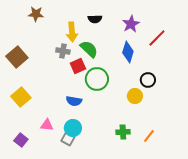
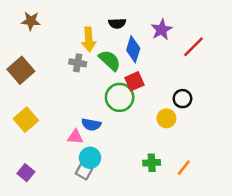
brown star: (36, 14) -> (31, 21), moved
blue diamond: (128, 52) -> (133, 49), moved
red square: (78, 66) -> (134, 81), moved
pink triangle: (47, 125) -> (75, 137), moved

